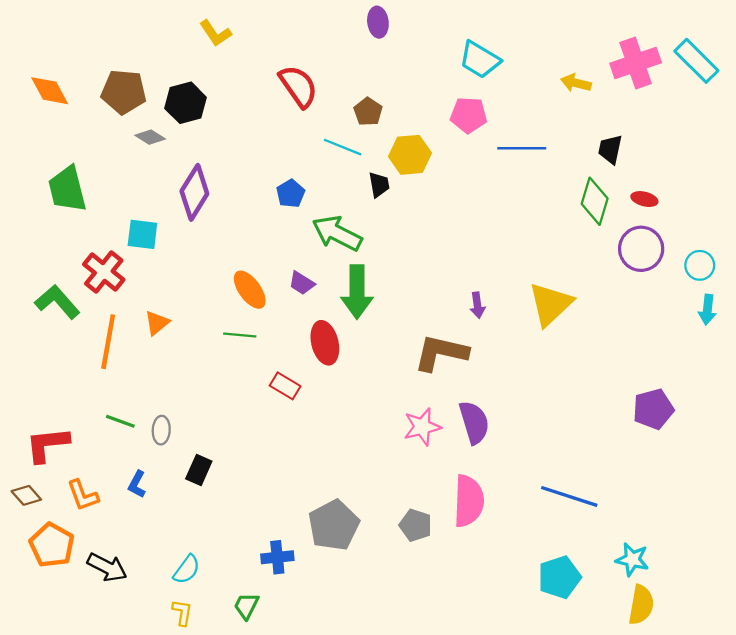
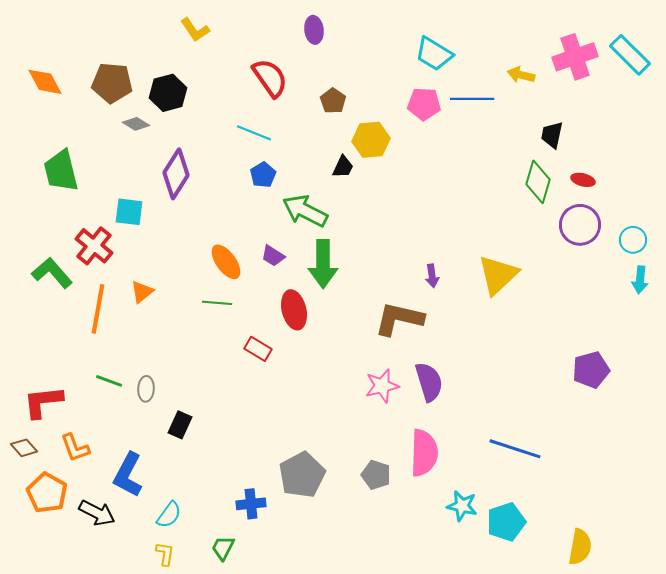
purple ellipse: (378, 22) -> (314, 30), moved
cyan line: (343, 147) -> (254, 133), moved
blue line: (522, 148) -> (472, 99), moved
black trapezoid: (379, 185) -> (343, 167), turned 35
blue L-shape: (137, 484) -> (128, 475), moved, size x1.8
cyan star: (632, 559) -> (462, 506), moved

